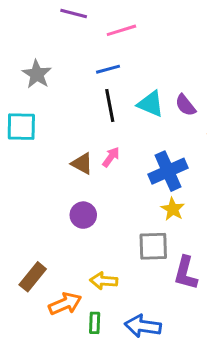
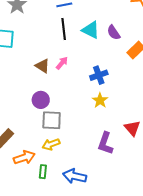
blue cross: (168, 171) -> (99, 75), size x0.7
gray square: (153, 246) -> (52, 120), moved
yellow arrow: (104, 281) -> (51, 144), turned -30

